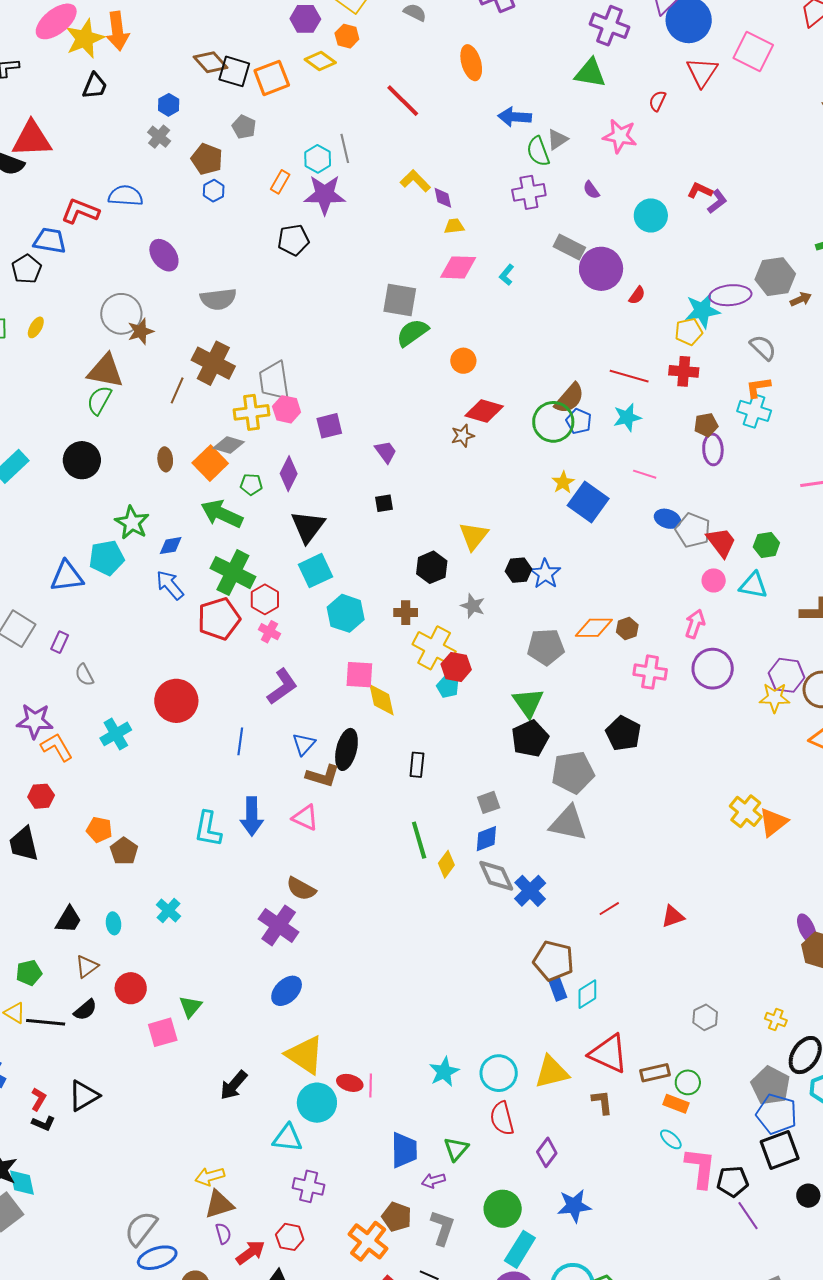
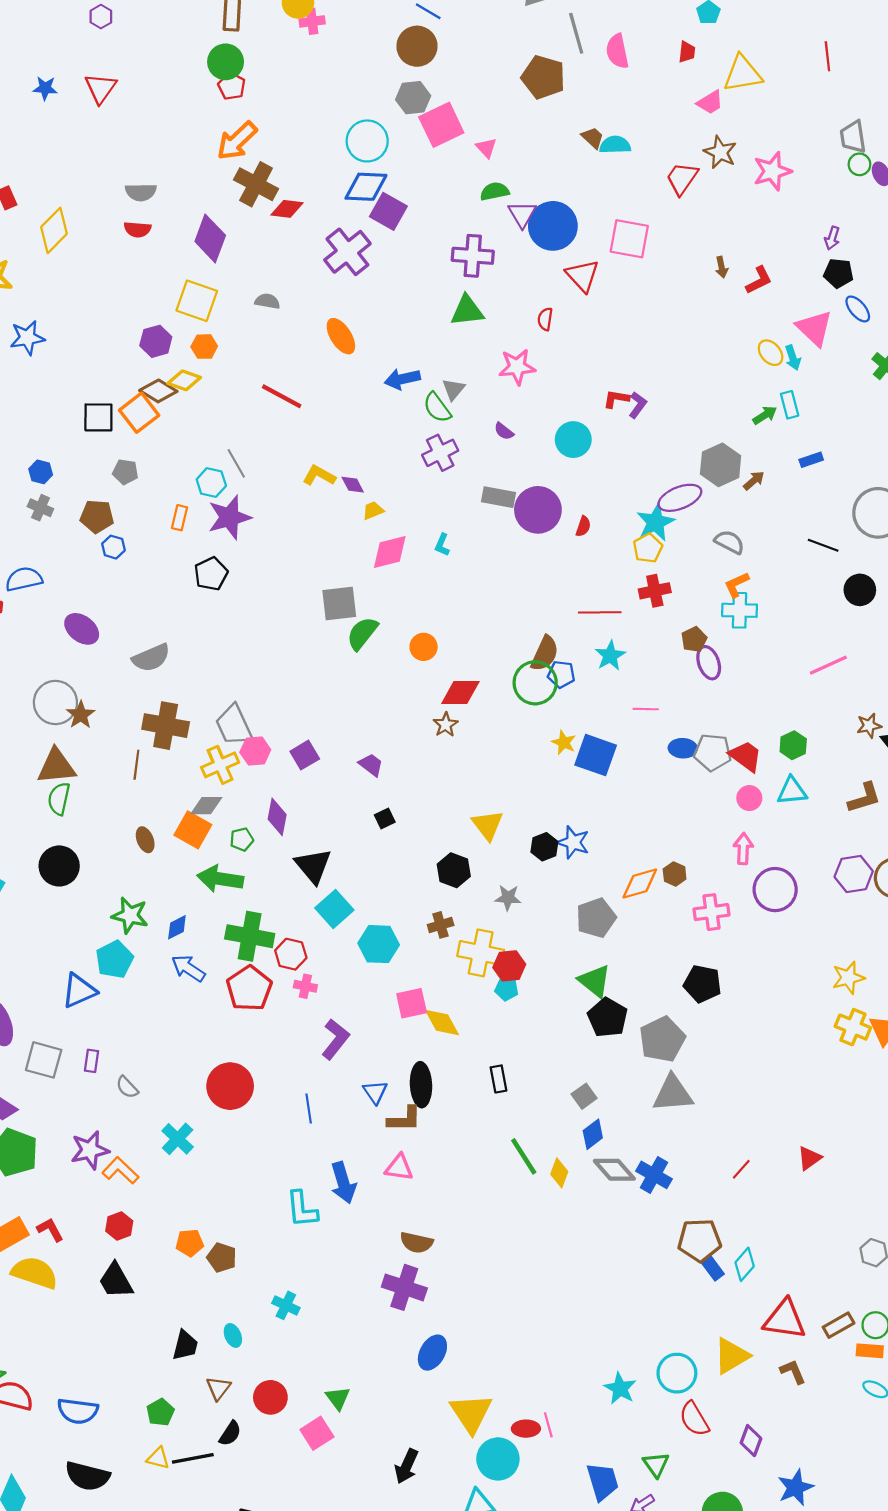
brown diamond: (210, 62) -> (158, 391), moved
yellow star: (775, 698) -> (848, 978), moved
yellow triangle: (305, 1055) -> (471, 1413), turned 39

